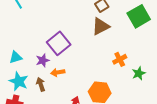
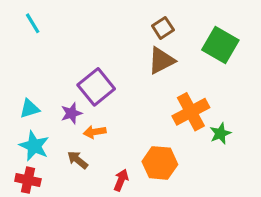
green square: (139, 16) -> (220, 45), turned -30
orange cross: (120, 59) -> (191, 112), size x1.6
brown arrow: (41, 84) -> (78, 160), moved, turned -32

